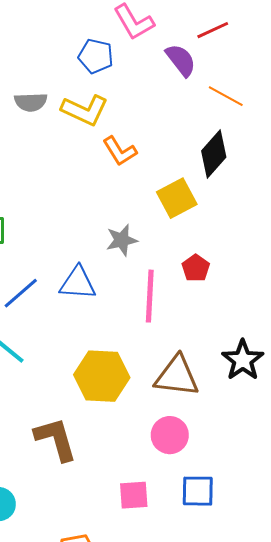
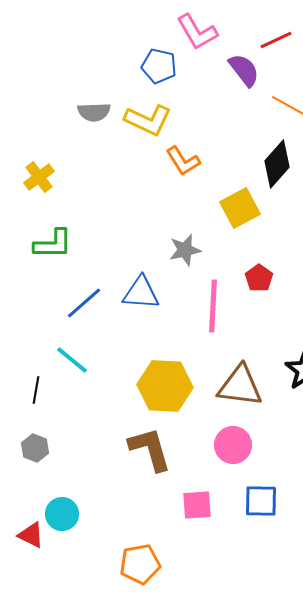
brown L-shape: (56, 439) -> (150, 449), moved

